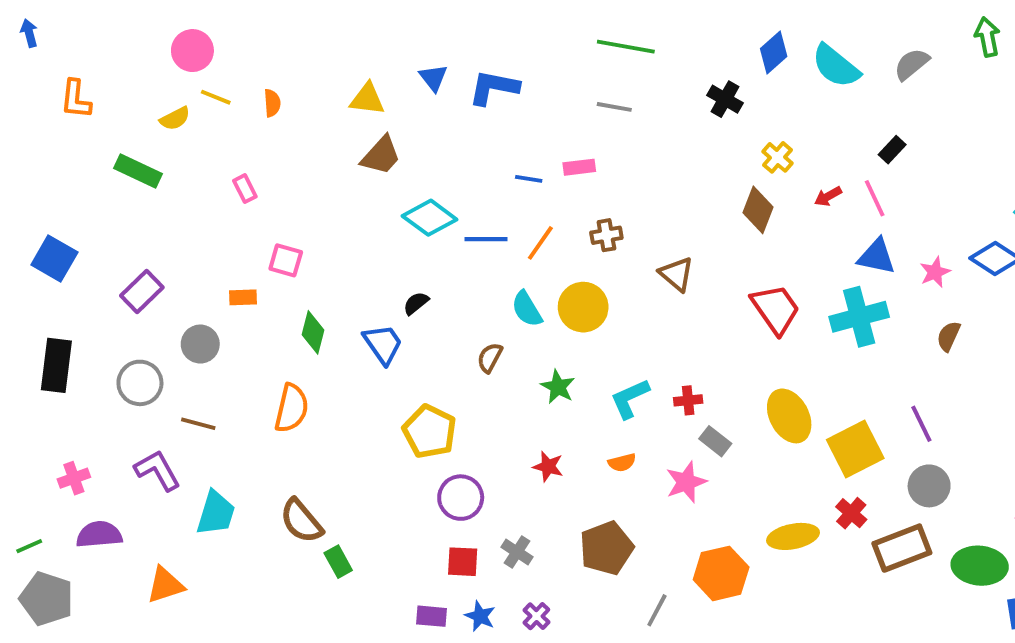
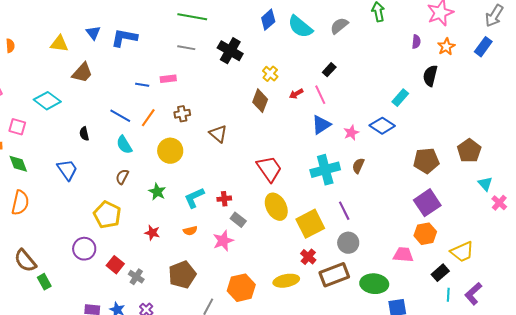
black cross: (725, 99) -> (230, 51), moved, size x1.4
brown trapezoid: (381, 155) -> (82, 73), moved
cyan diamond: (430, 218) -> (47, 101), moved
blue line: (486, 239) -> (120, 116), turned 30
blue triangle: (877, 257) -> (321, 125), turned -45
black semicircle: (416, 303) -> (84, 134), moved, turned -64
cyan semicircle: (527, 309) -> (124, 145), moved
red trapezoid: (776, 309) -> (269, 169), moved
cyan cross: (859, 317) -> (325, 170), moved
green diamond: (313, 332) -> (18, 164), moved, turned -35
yellow pentagon: (430, 431) -> (107, 215), moved
purple circle: (461, 498) -> (84, 249), moved
yellow ellipse: (793, 536) -> (286, 281), moved
red square: (463, 562) -> (115, 265), moved, turned 36

